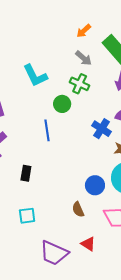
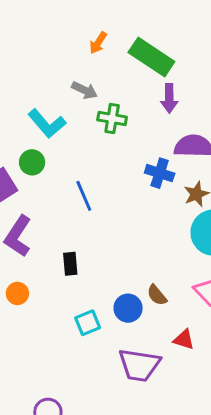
gray arrow: (84, 58) -> (85, 90), moved
green circle: (62, 104) -> (32, 162), moved
blue circle: (95, 185) -> (128, 308), moved

